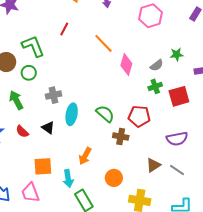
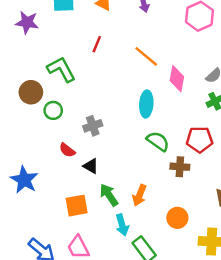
green circle: (29, 73) -> (53, 110), moved
green arrow: (16, 100) -> (109, 195), moved
cyan ellipse: (72, 114) -> (146, 104), moved
red semicircle: (22, 132) -> (67, 150), moved
orange square: (43, 166) -> (77, 206), moved

